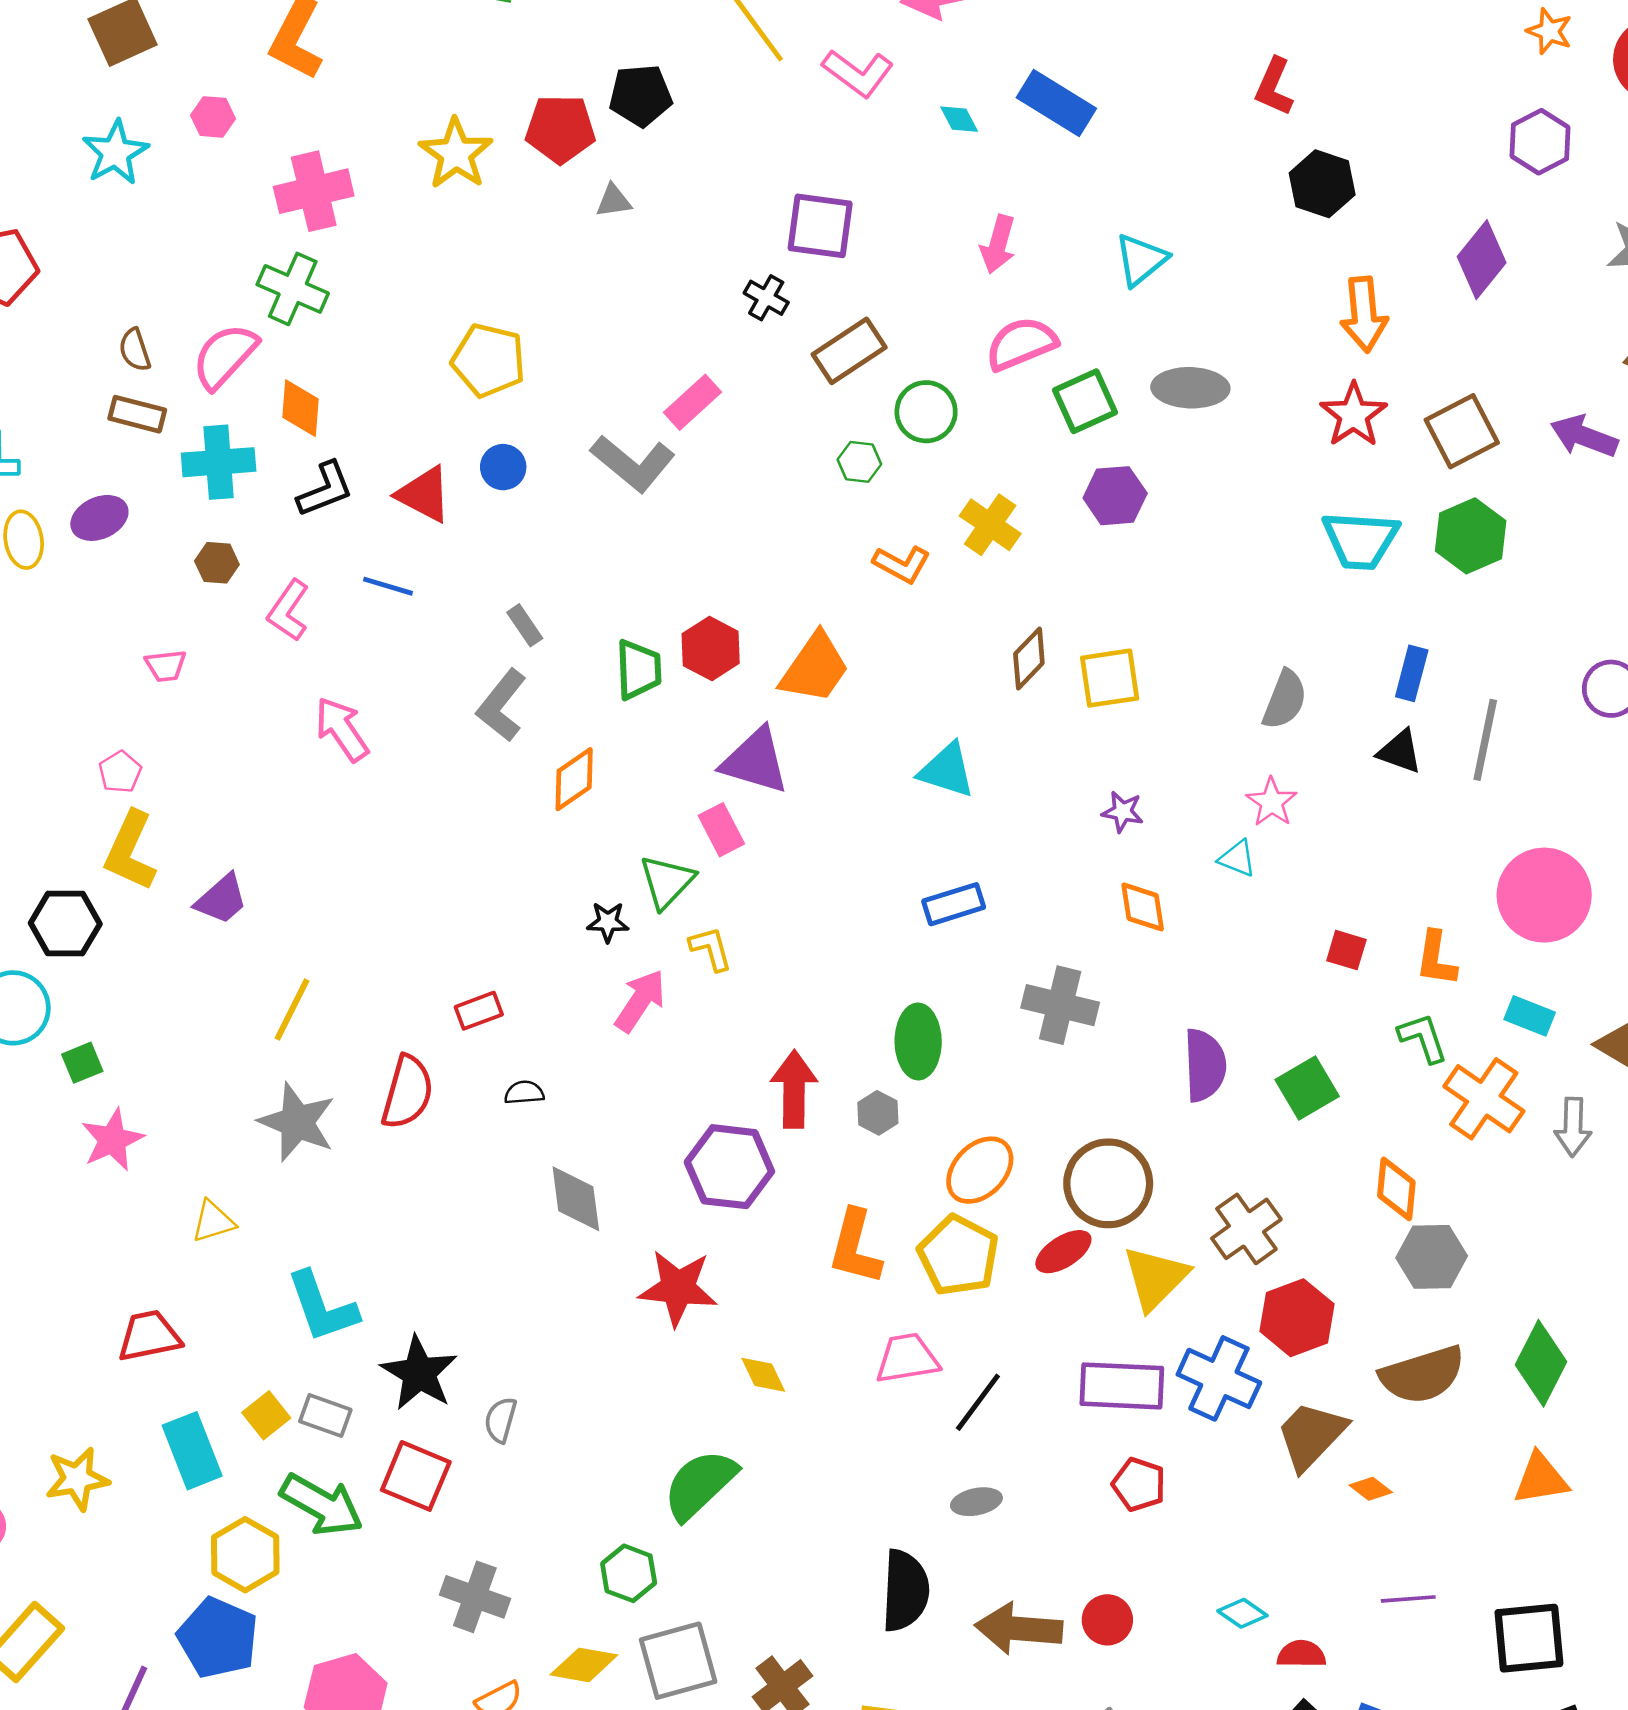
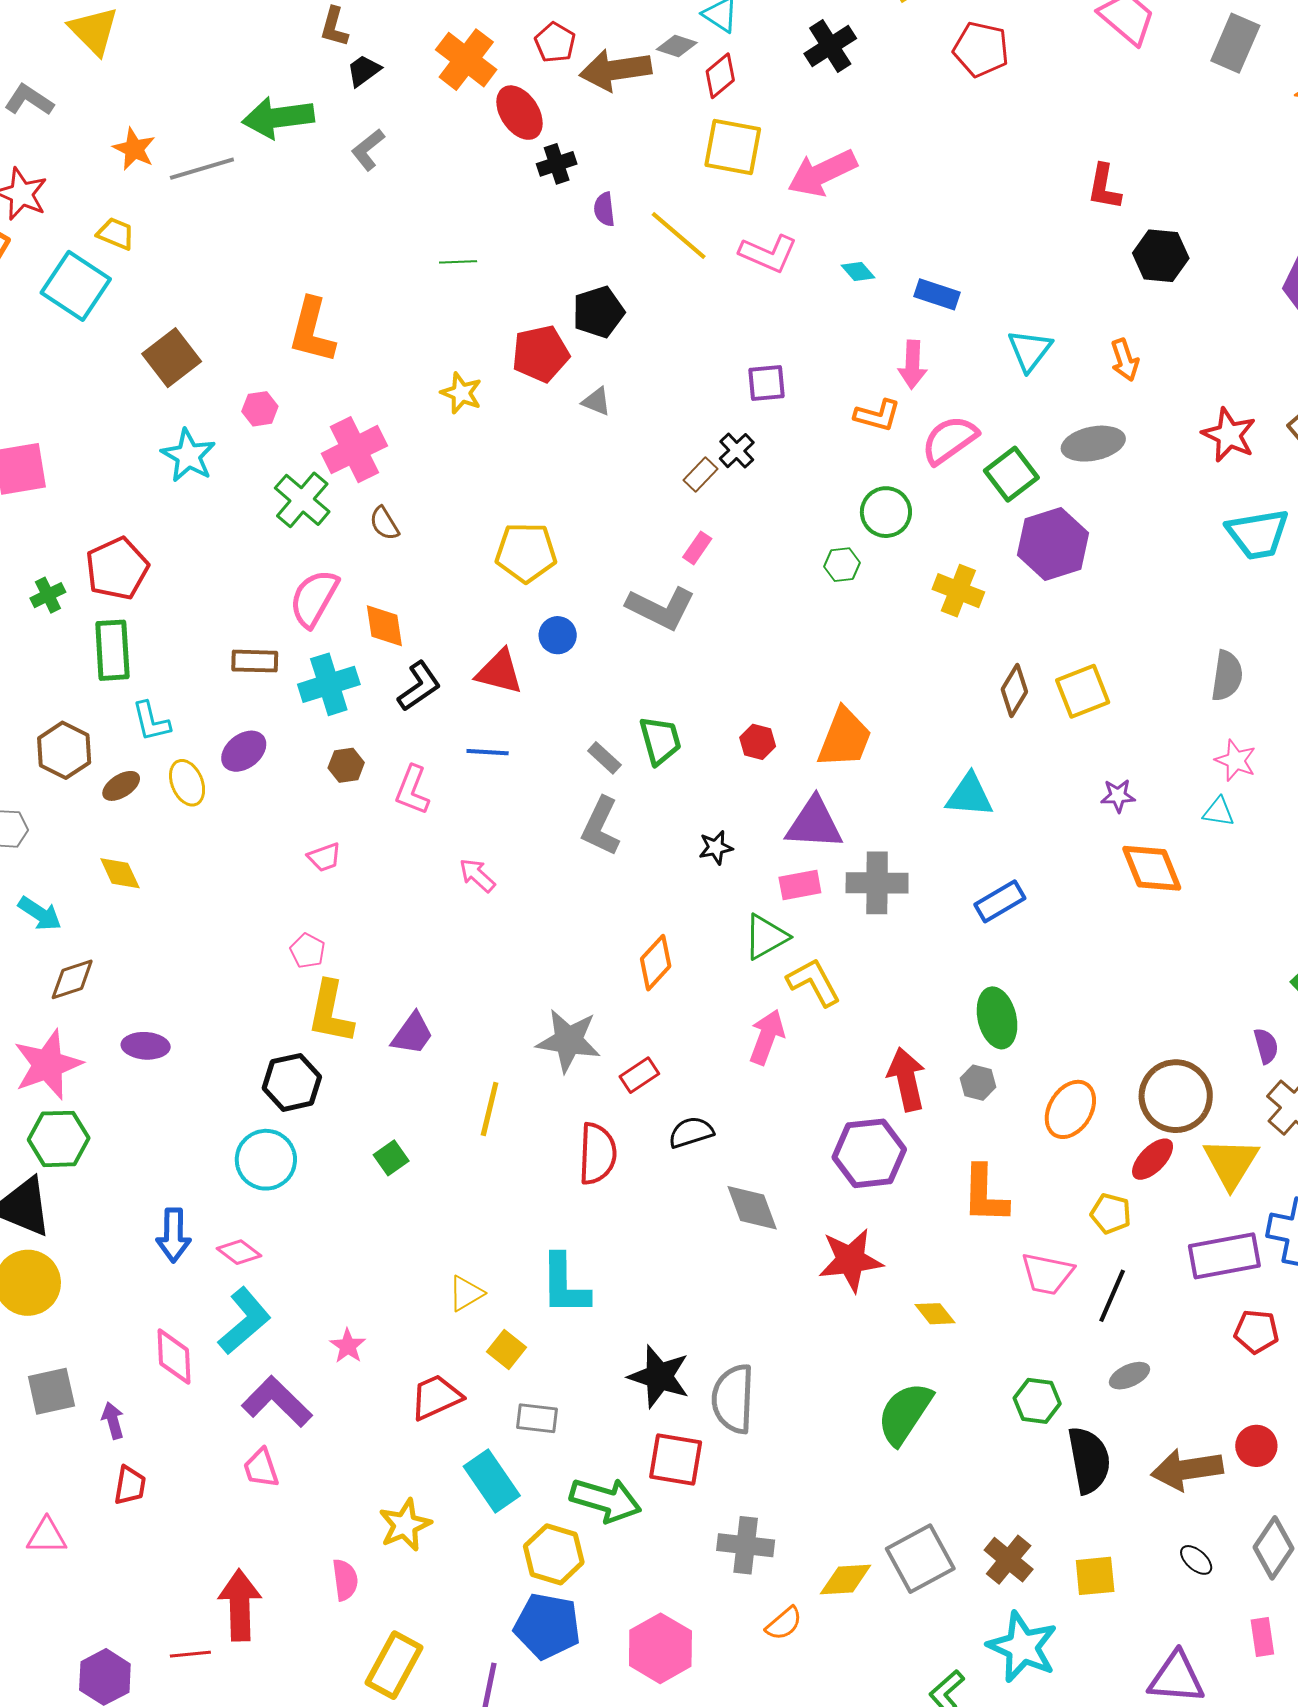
blue rectangle: (1056, 103) -> (937, 294), moved, size x0.7
yellow star: (456, 154) -> (461, 393), size x0.7
gray triangle: (614, 201) -> (596, 401), turned 44
purple square: (820, 226) -> (766, 383), size x0.7
green cross: (293, 289) -> (302, 500), moved, turned 30
black cross: (766, 298) -> (737, 451), turned 30
orange arrow: (1364, 314) -> (1125, 360), moved, size x0.7
brown semicircle: (135, 350) -> (384, 523), moved
brown rectangle: (849, 351) -> (700, 475), moved, size x0.6
pink rectangle: (693, 402) -> (697, 548), size x0.7
purple hexagon: (1115, 496) -> (1053, 544), size x1.4
orange L-shape: (902, 564) -> (877, 415), moved
red hexagon: (711, 648) -> (758, 742), size x0.7
green trapezoid: (639, 670) -> (660, 740), moved
pink arrow: (342, 729) -> (477, 875), size x0.7
orange diamond: (574, 779) -> (656, 963), moved
pink rectangle: (721, 830) -> (800, 885), turned -60
green triangle: (667, 882) -> (766, 937), turned 30
orange diamond: (1143, 907) -> (1152, 868), size x1.4
black star: (608, 922) -> (716, 847), moved
yellow L-shape: (711, 949) -> (814, 982), size x1.4
gray cross: (1060, 1005) -> (877, 883), moved
green square: (82, 1063) -> (391, 1158), moved
purple semicircle: (1205, 1065) -> (1266, 1046), moved, size x0.6
black semicircle: (524, 1093) -> (691, 1132), size x1.4
gray star: (297, 1122) -> (568, 1041), moved
pink star: (112, 1140) -> (348, 1346), moved, size x0.7
yellow pentagon: (958, 1255) -> (1111, 1214), moved, size x0.6
cyan L-shape: (322, 1307) -> (565, 1285), moved, turned 32
pink trapezoid: (907, 1358) -> (1047, 1274), turned -146
yellow square: (266, 1415) -> (507, 1349), moved
gray rectangle: (325, 1416) -> (537, 1418), moved
gray semicircle: (501, 1420) -> (733, 1399), size x1.8
green hexagon: (629, 1573) -> (1037, 1401), moved

